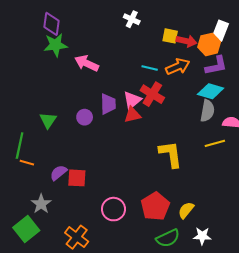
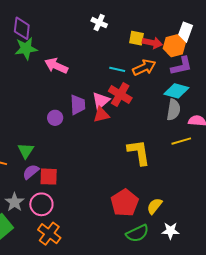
green triangle: (48, 120) -> (26, 151), moved
pink circle: (113, 209) -> (41, 204), moved

